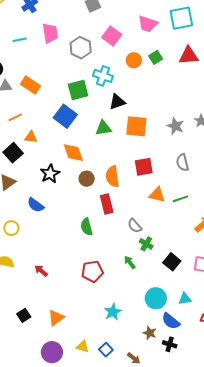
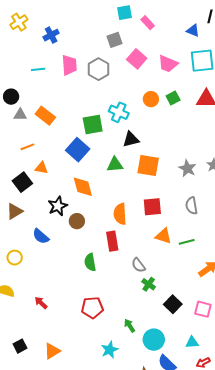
pink square: (112, 36) -> (137, 59), moved
gray hexagon: (81, 48) -> (98, 69), moved
brown circle: (87, 179) -> (77, 221), moved
green arrow: (130, 262) -> (130, 326), moved
cyan triangle: (185, 299) -> (192, 342), moved

